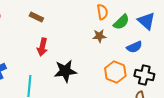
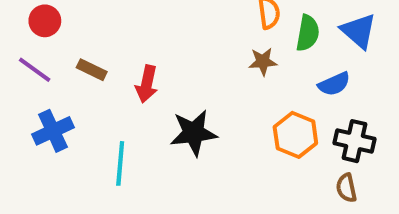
brown rectangle: (36, 17) -> (92, 70), moved
green semicircle: (121, 22) -> (308, 33), turned -36

